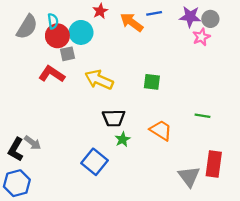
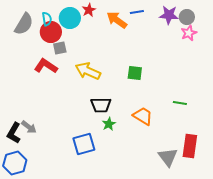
cyan circle: (81, 32) -> (70, 18), moved
pink star: (201, 37) -> (189, 33), moved
blue square: (95, 162) -> (84, 144), turned 35

